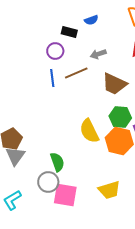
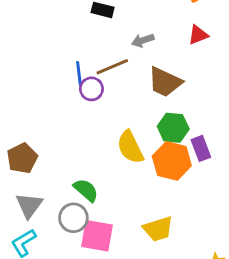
purple circle: (55, 51) -> (91, 89), moved
gray triangle: (15, 156) -> (29, 205), moved
green semicircle: (57, 162) -> (86, 190), turned -30

